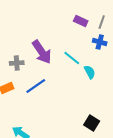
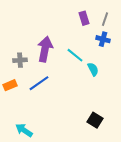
purple rectangle: (81, 21) -> (84, 18), turned 48
purple arrow: (42, 52) -> (45, 49), turned -135

